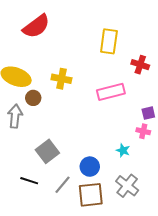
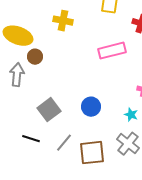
yellow cross: (61, 79) -> (63, 21), moved
cyan star: (123, 150) -> (131, 115), moved
blue circle: (90, 167) -> (91, 107), moved

